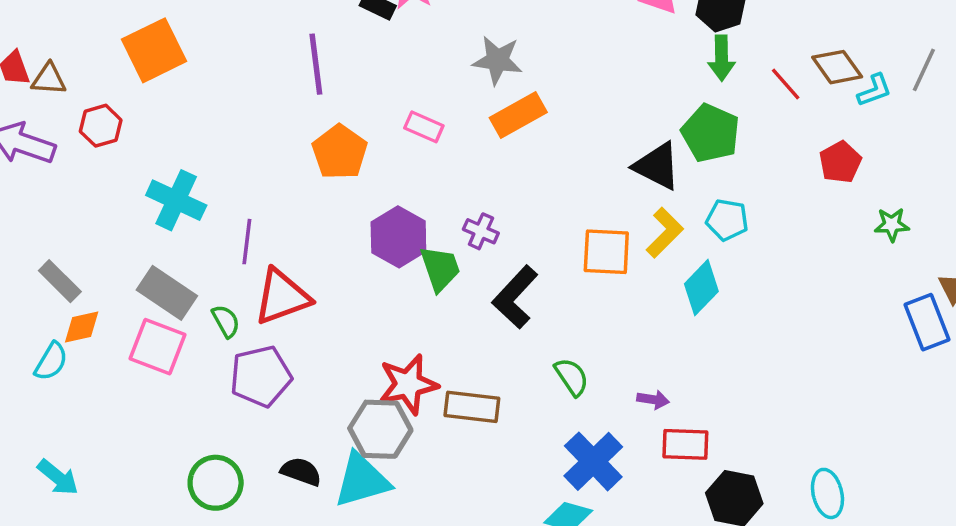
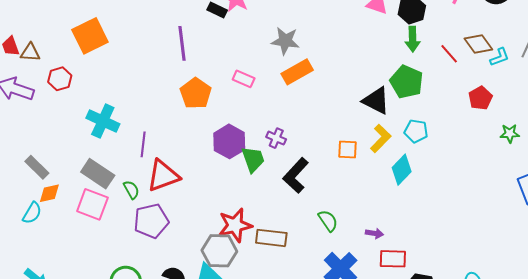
orange square: (606, 252) -> (348, 150), size x0.7

